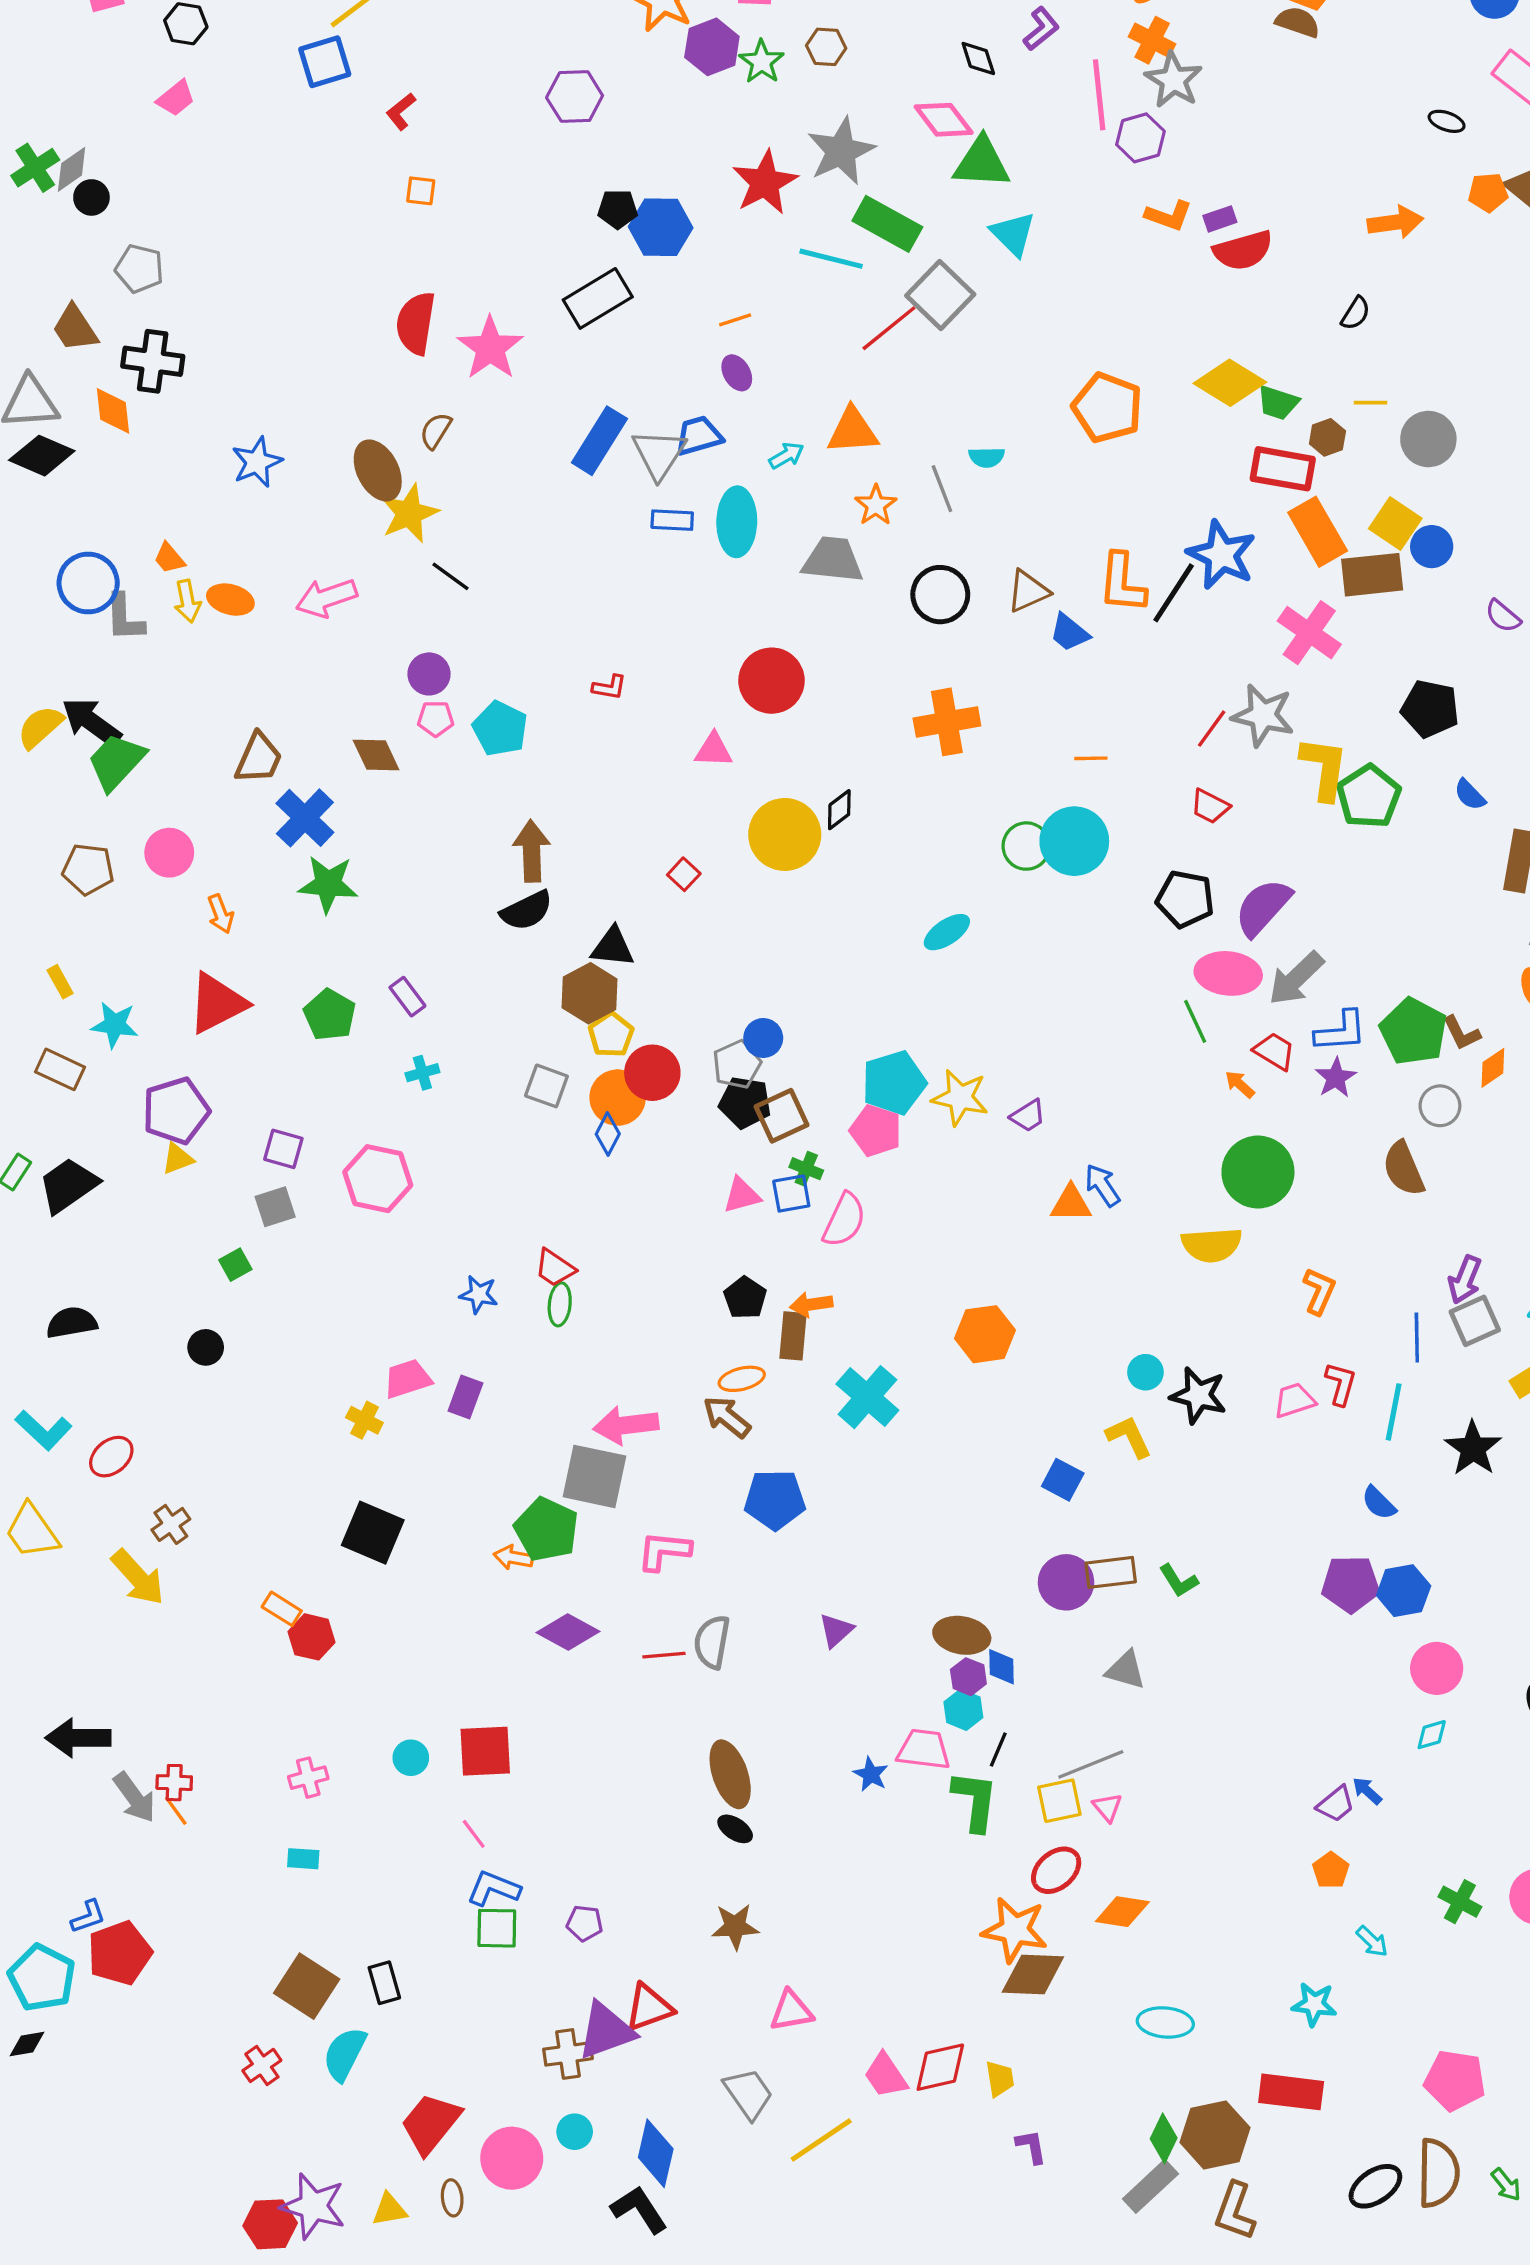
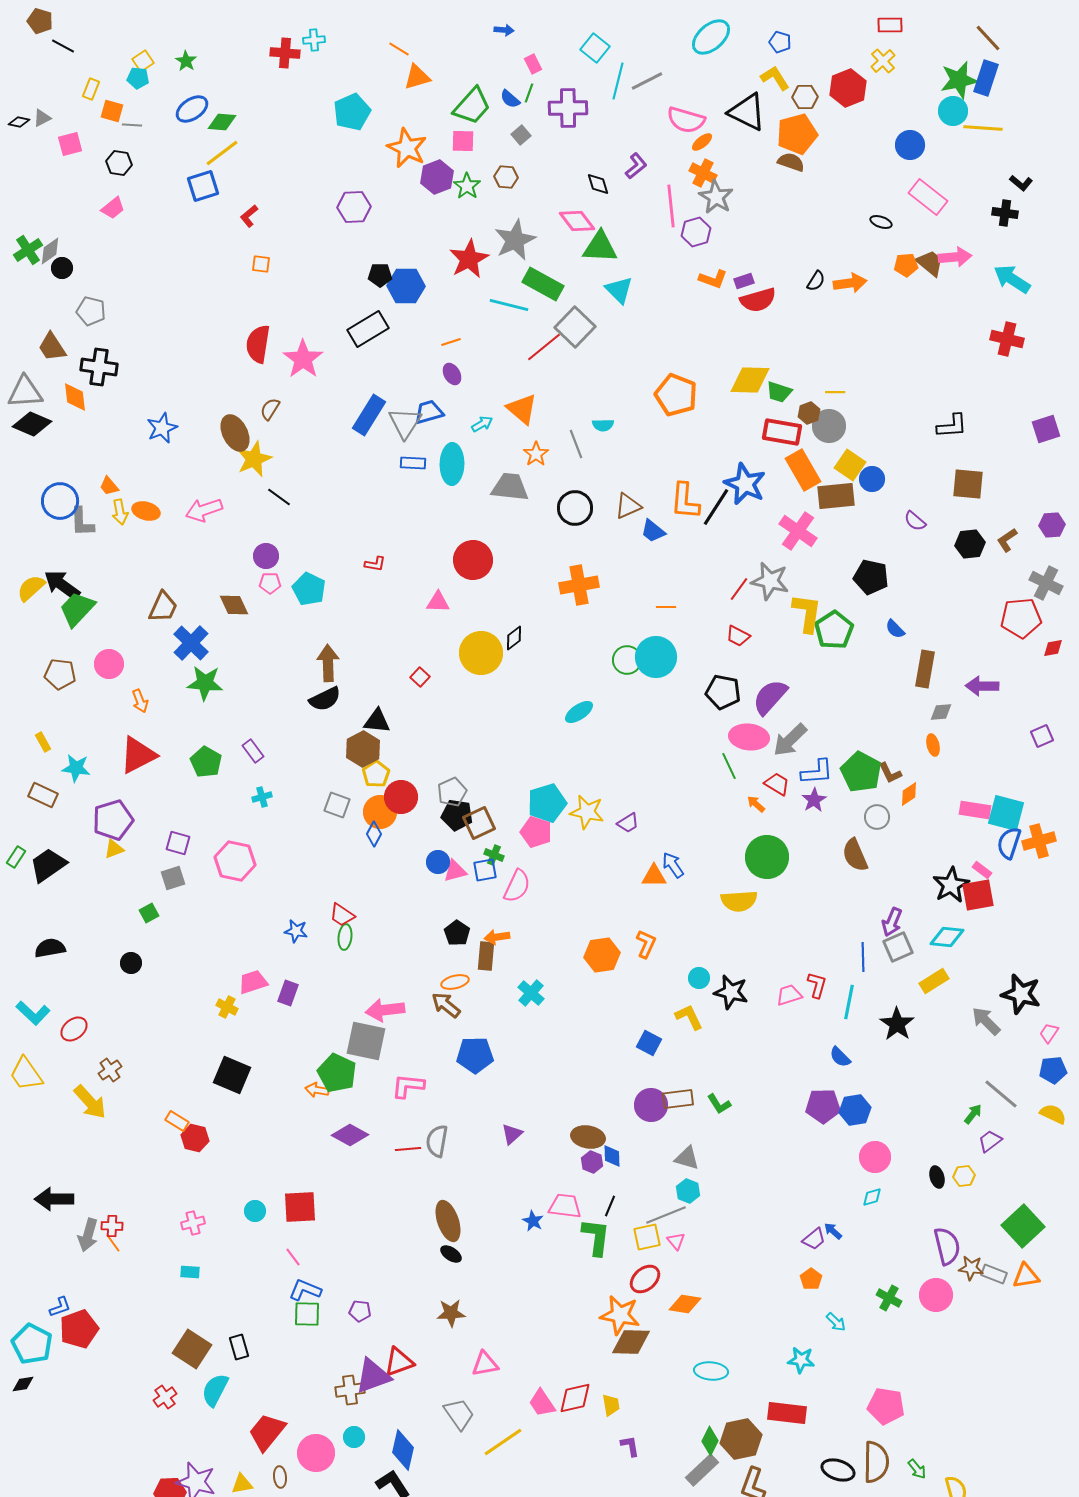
black semicircle: (1356, 313) -> (816, 281), moved
yellow diamond: (1230, 383) -> (750, 380), turned -30
orange triangle: (853, 431) -> (522, 409), turned 44
gray circle: (1428, 439) -> (829, 426), moved
blue circle: (763, 1038) -> (438, 862), moved
orange L-shape: (1319, 1291) -> (646, 944), moved
cyan cross: (867, 1397) -> (531, 993), size x0.7
cyan hexagon: (963, 1710) -> (688, 1191), moved
gray arrow: (134, 1797) -> (88, 1235), turned 52
black ellipse: (1375, 2186) -> (838, 1470), turned 52

